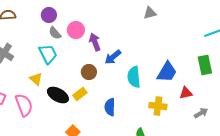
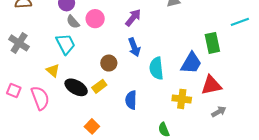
purple arrow: (95, 42) -> (133, 18), moved, turned 60
blue arrow: (113, 57) -> (134, 47), turned -72
green rectangle: (205, 65) -> (212, 43), moved
red triangle: (186, 93) -> (211, 85), size x1.5
gray arrow: (201, 113) -> (219, 112), moved

